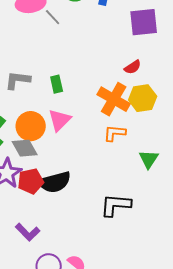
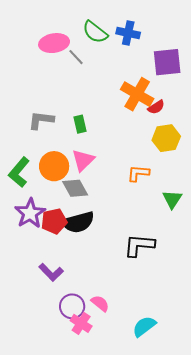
orange cross: (114, 99) -> (137, 94), moved
gray diamond: (25, 148) -> (75, 188), moved

